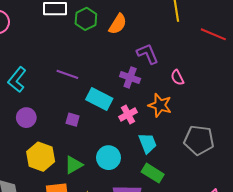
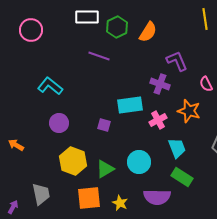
purple line: (67, 74) -> (99, 56), moved
cyan L-shape: (17, 80) -> (50, 86), turned 90
cyan rectangle: (99, 99) -> (130, 105), turned -35

